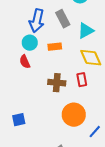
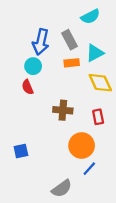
orange rectangle: (55, 47) -> (72, 63), moved
red rectangle: (82, 80) -> (98, 117), moved
blue line: (95, 132) -> (89, 169), moved

